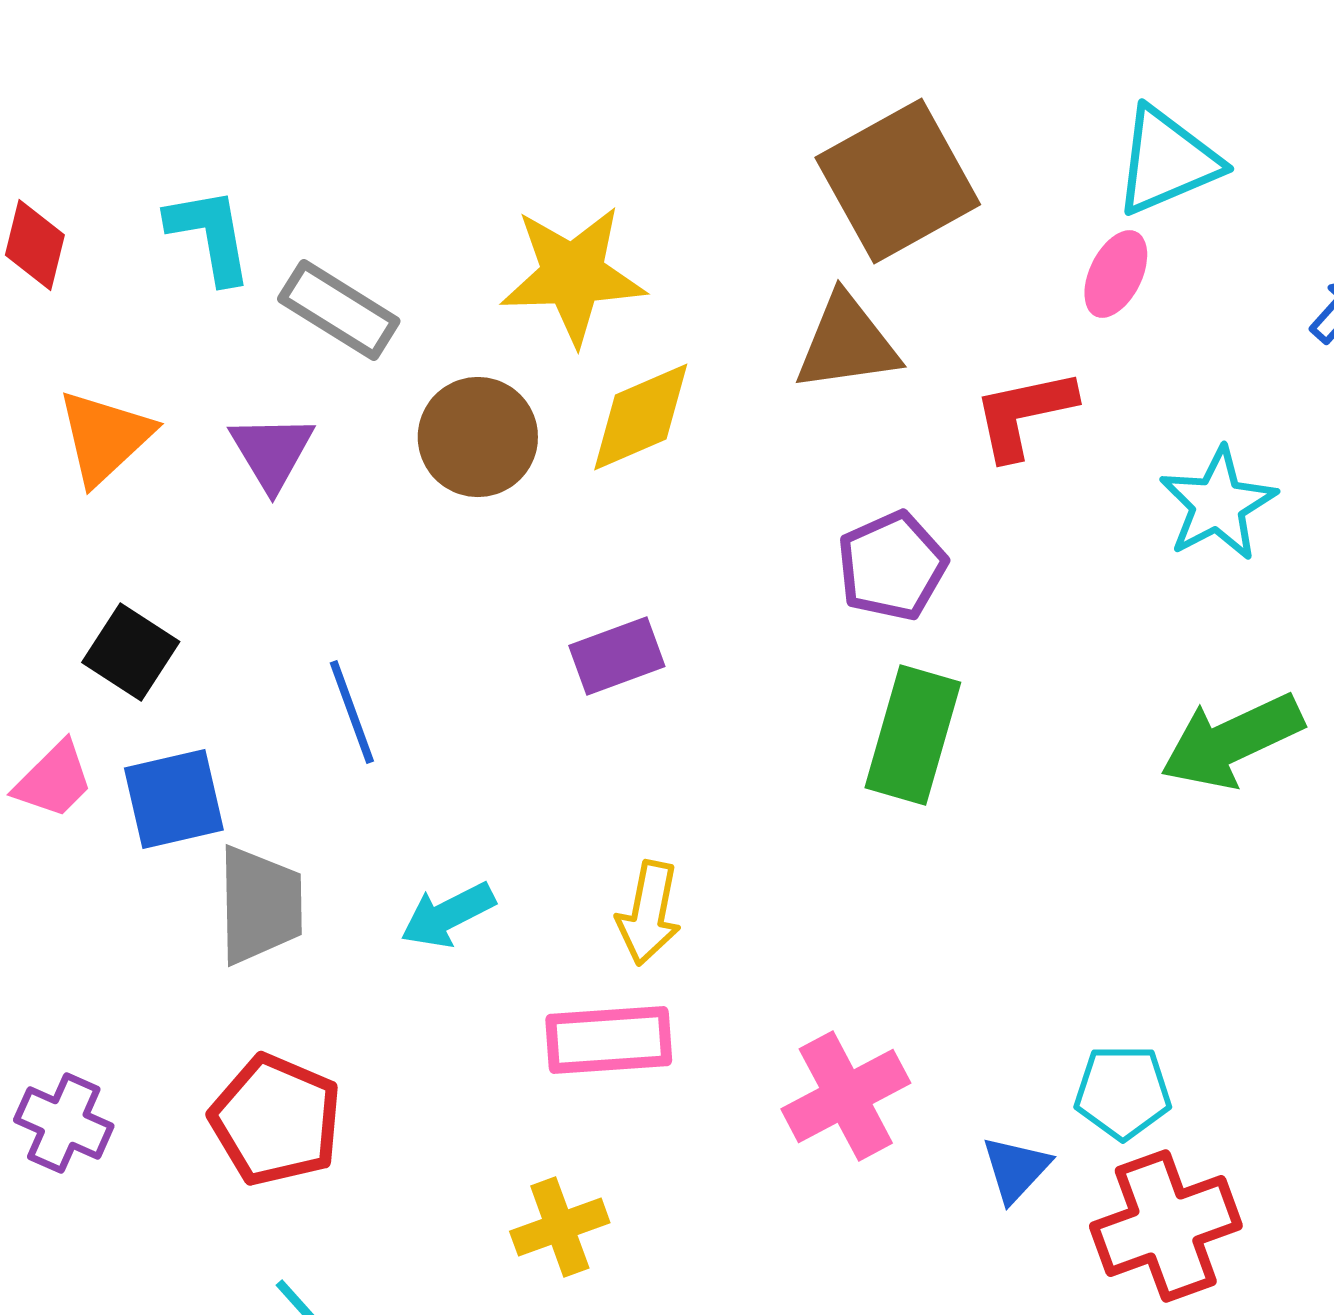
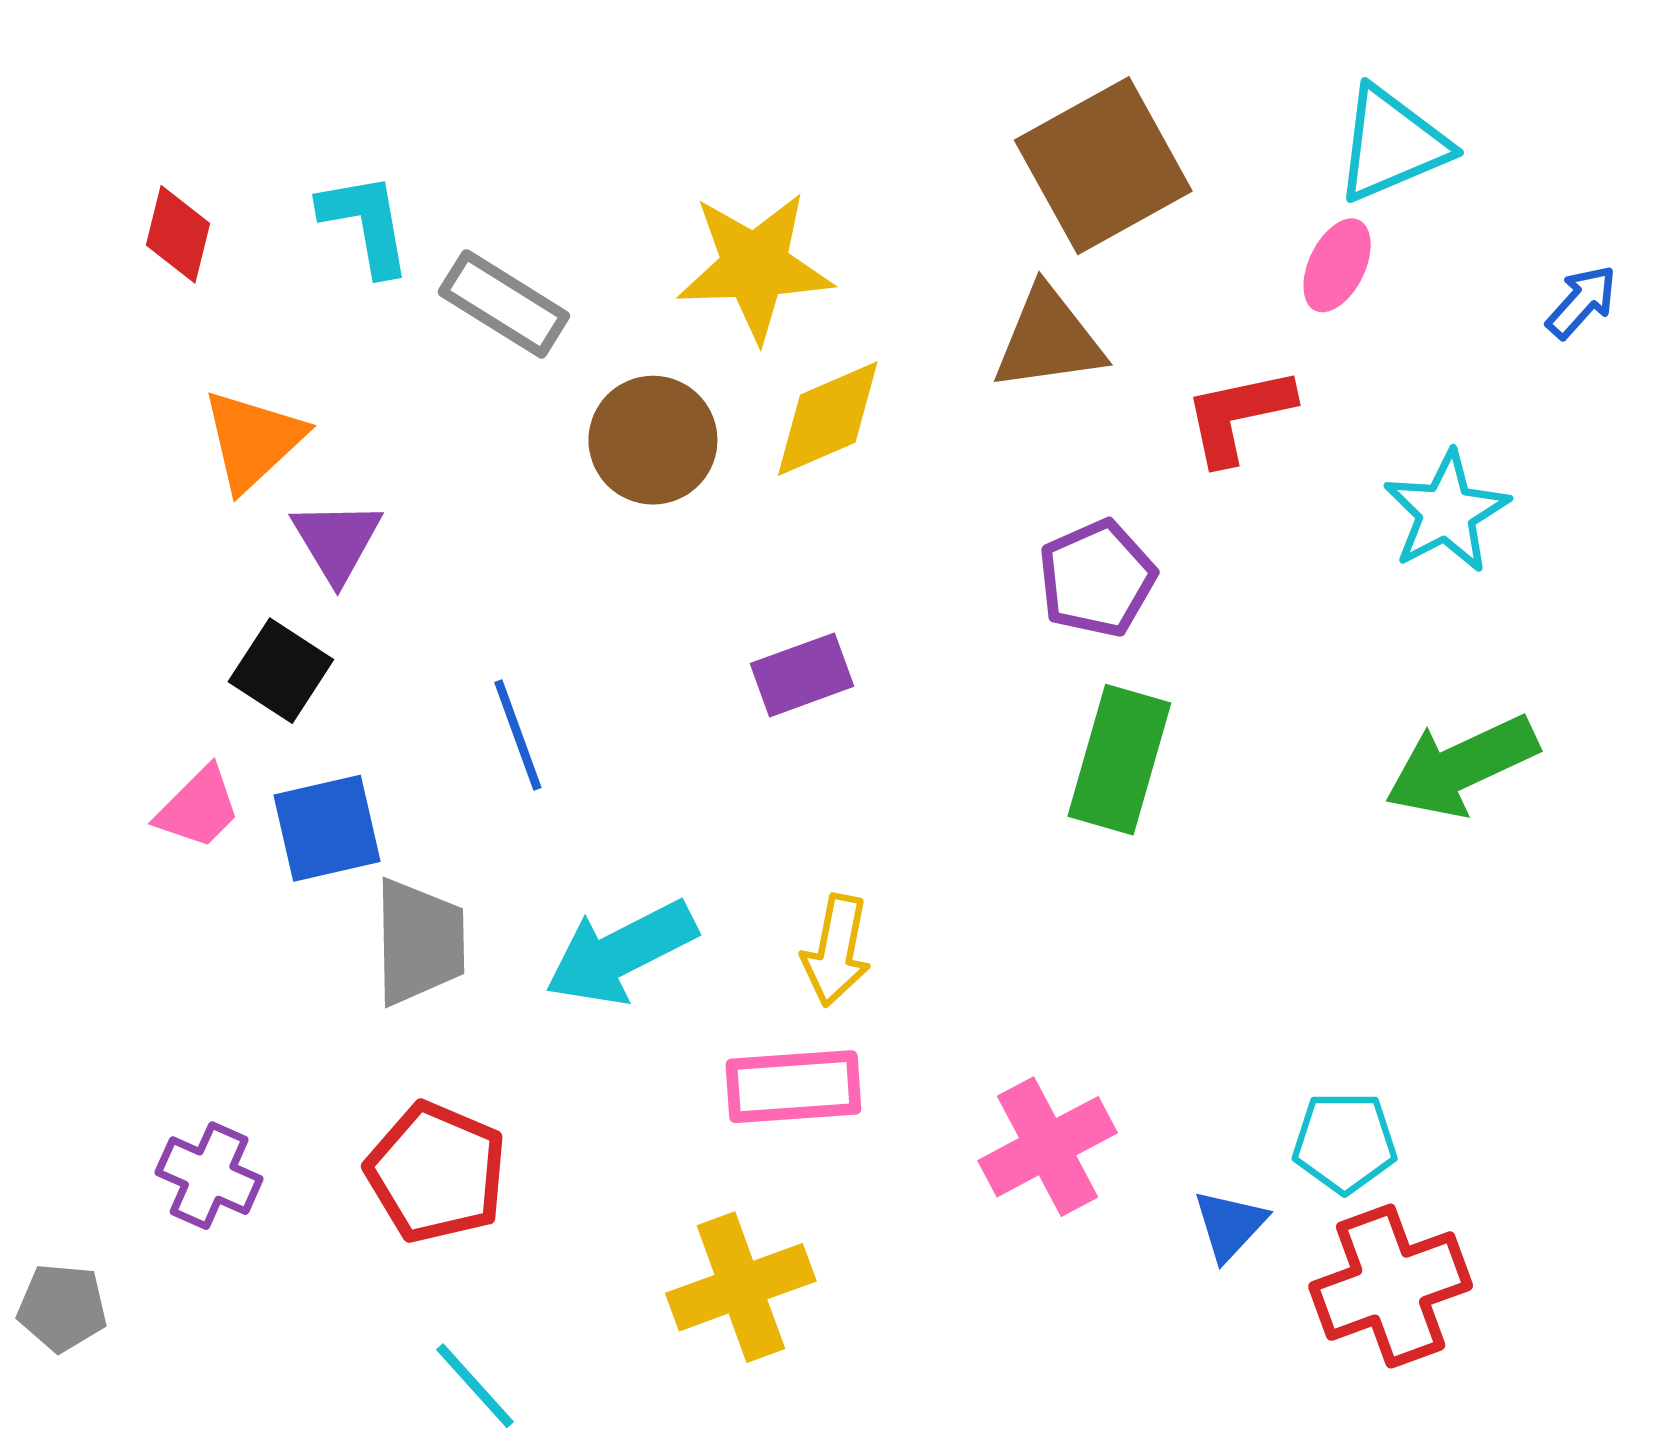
purple triangle: (272, 452) -> (337, 541), moved
cyan arrow: (448, 915) -> (621, 953), size x1.5
yellow cross: (560, 1227) -> (741, 1287), size x1.4

